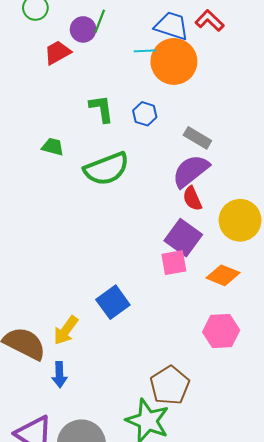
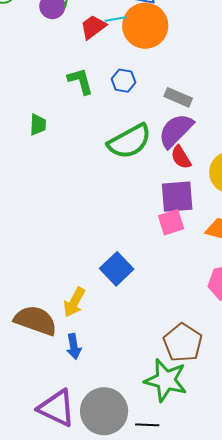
red trapezoid: (58, 53) -> (93, 27), moved
green trapezoid: (53, 147) -> (38, 125), turned 85
green semicircle: (106, 169) -> (129, 141), moved
purple square: (183, 238) -> (177, 197), turned -33

